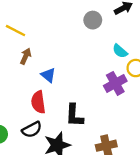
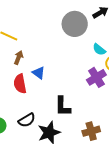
gray circle: (93, 20) -> (75, 24), size x1.6
red semicircle: (38, 102) -> (20, 84), moved

